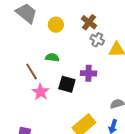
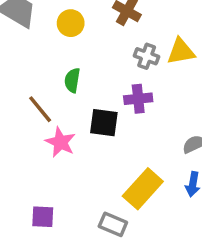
gray cross: (97, 40) -> (147, 56), moved
green semicircle: (52, 58) -> (72, 80), turned -80

